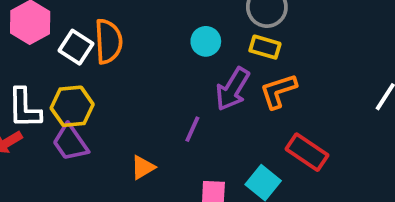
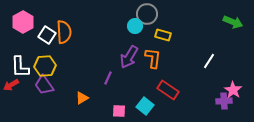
cyan circle: (206, 41) -> (135, 26), moved
yellow rectangle: (265, 47) -> (163, 35), moved
orange L-shape: (278, 91) -> (153, 58), turned 115

